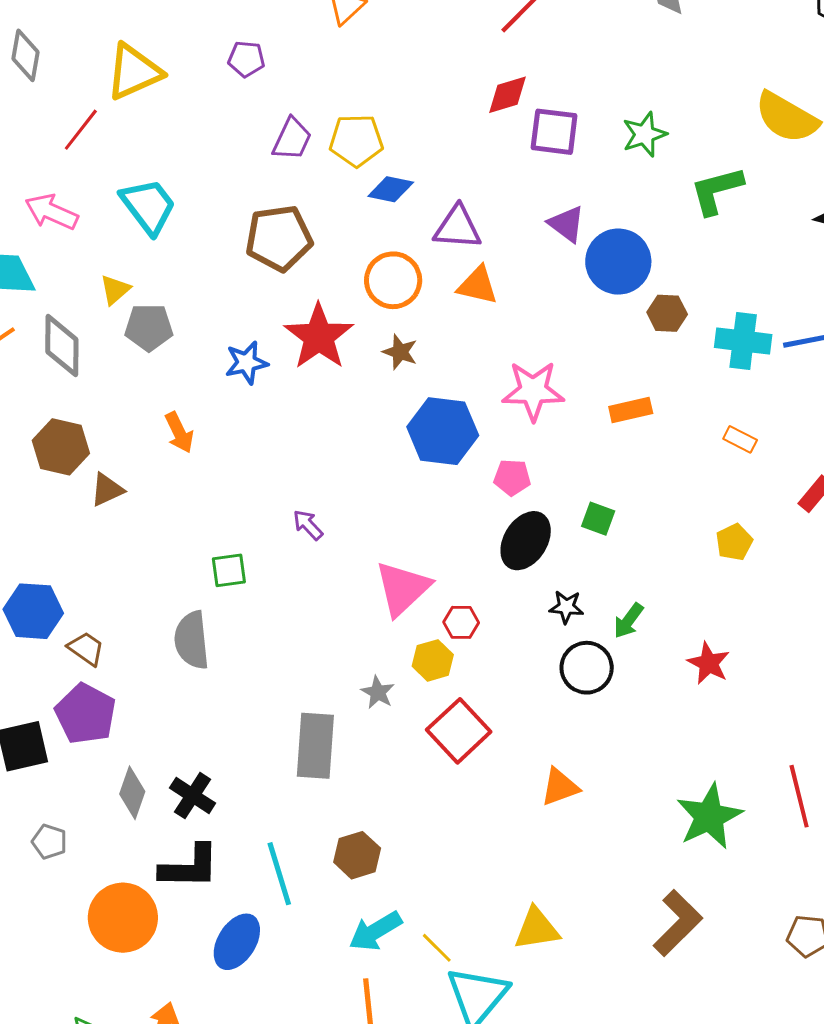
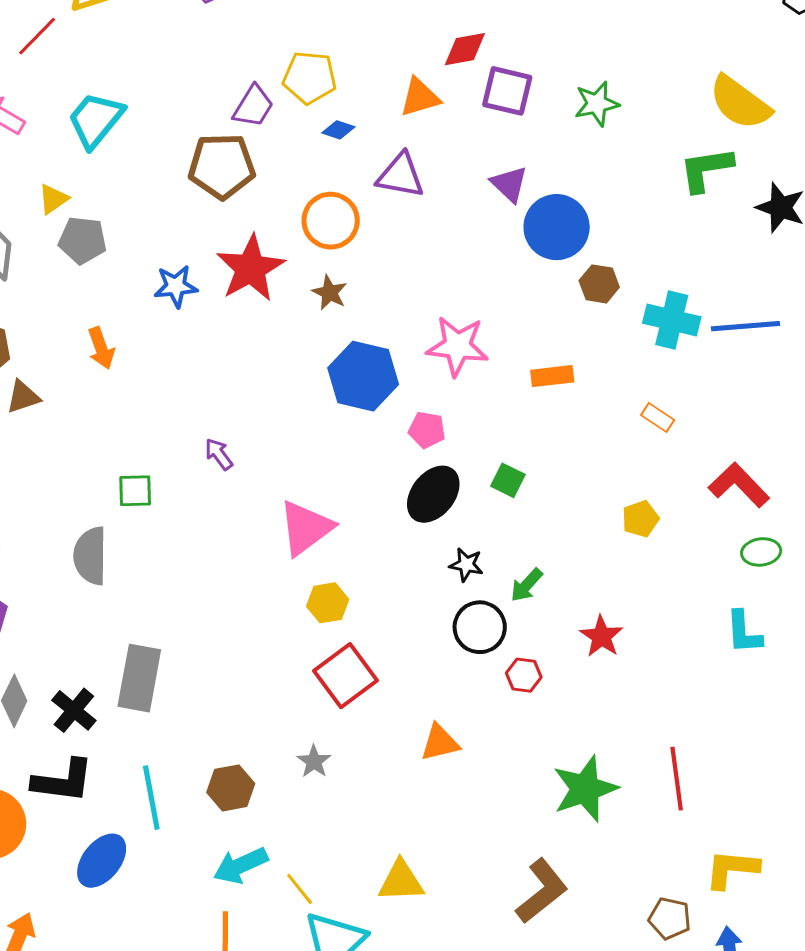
purple trapezoid: (292, 139) -> (253, 106), moved
blue diamond: (391, 189) -> (338, 130), size x0.7
green L-shape: (717, 190) -> (706, 169), moved
cyan trapezoid: (148, 206) -> (96, 120), turned -110
orange triangle: (478, 285) -> (420, 97), moved, turned -36
red hexagon: (461, 622) -> (524, 675), moved
gray star: (378, 692) -> (314, 761), moved
gray rectangle: (315, 746) -> (139, 678), moved

